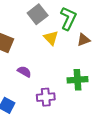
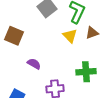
yellow triangle: (51, 38) -> (70, 36), moved

